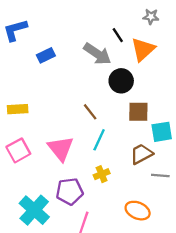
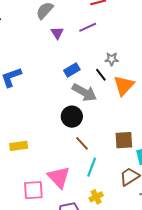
gray star: (151, 17) -> (112, 59), moved
blue rectangle: (46, 55) -> (72, 70), moved
black circle: (121, 81) -> (72, 117), moved
pink square: (18, 150) -> (33, 190), moved, turned 30

